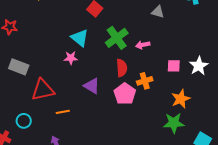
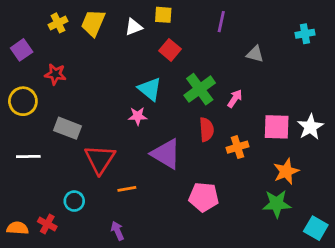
pink arrow: (143, 45) -> (235, 99), turned 136
pink square: (174, 66) -> (277, 127), size x1.5
purple triangle: (92, 86) -> (166, 154), size x1.4
red triangle: (43, 90) -> (100, 159), turned -45
pink pentagon: (125, 94) -> (204, 197), moved, turned -30

